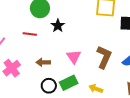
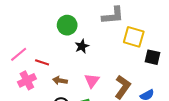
red line: (30, 34) -> (42, 62), moved

